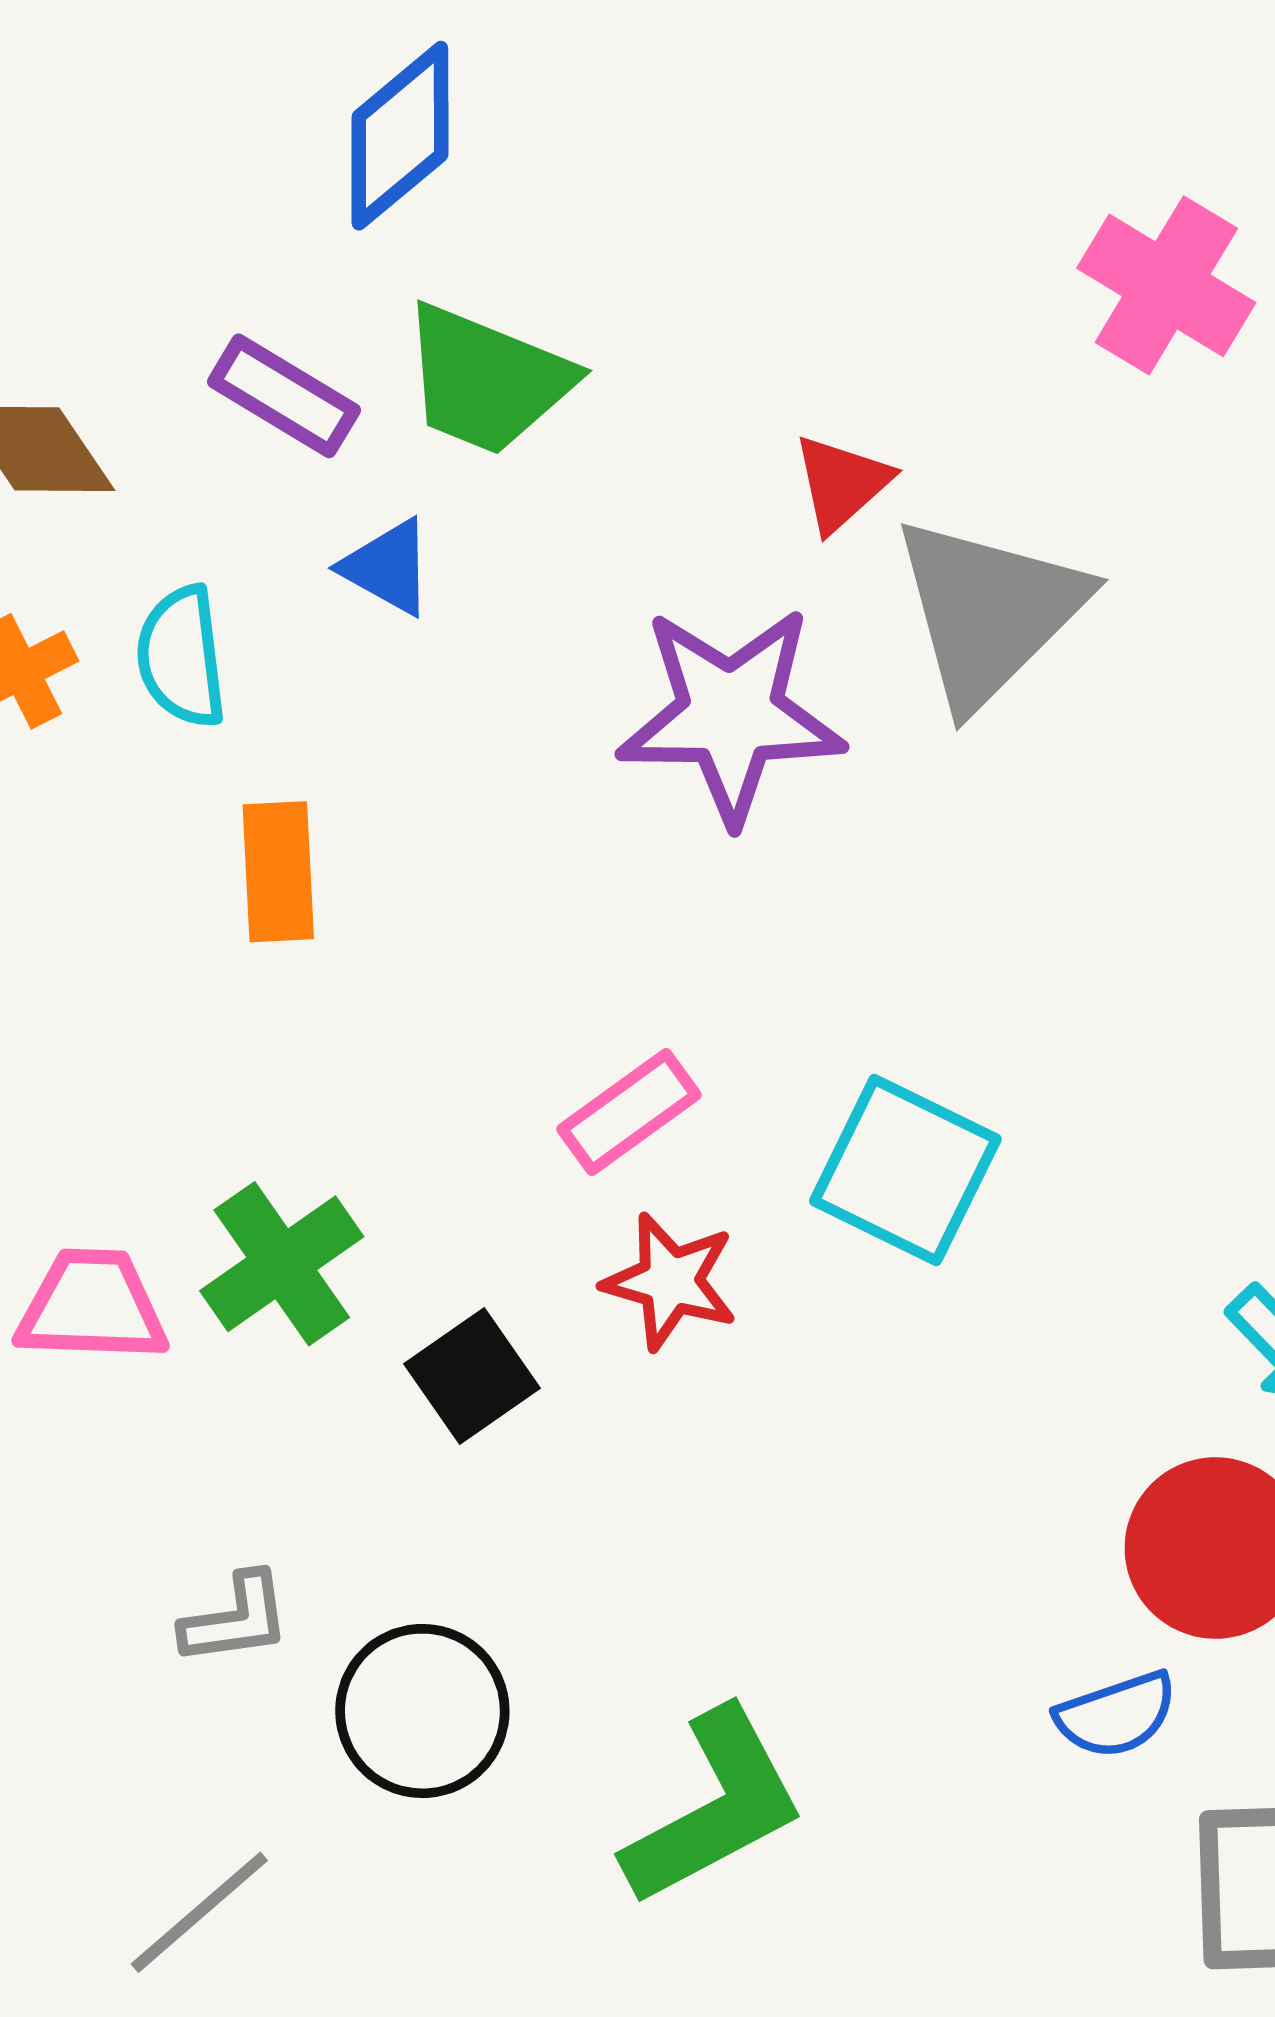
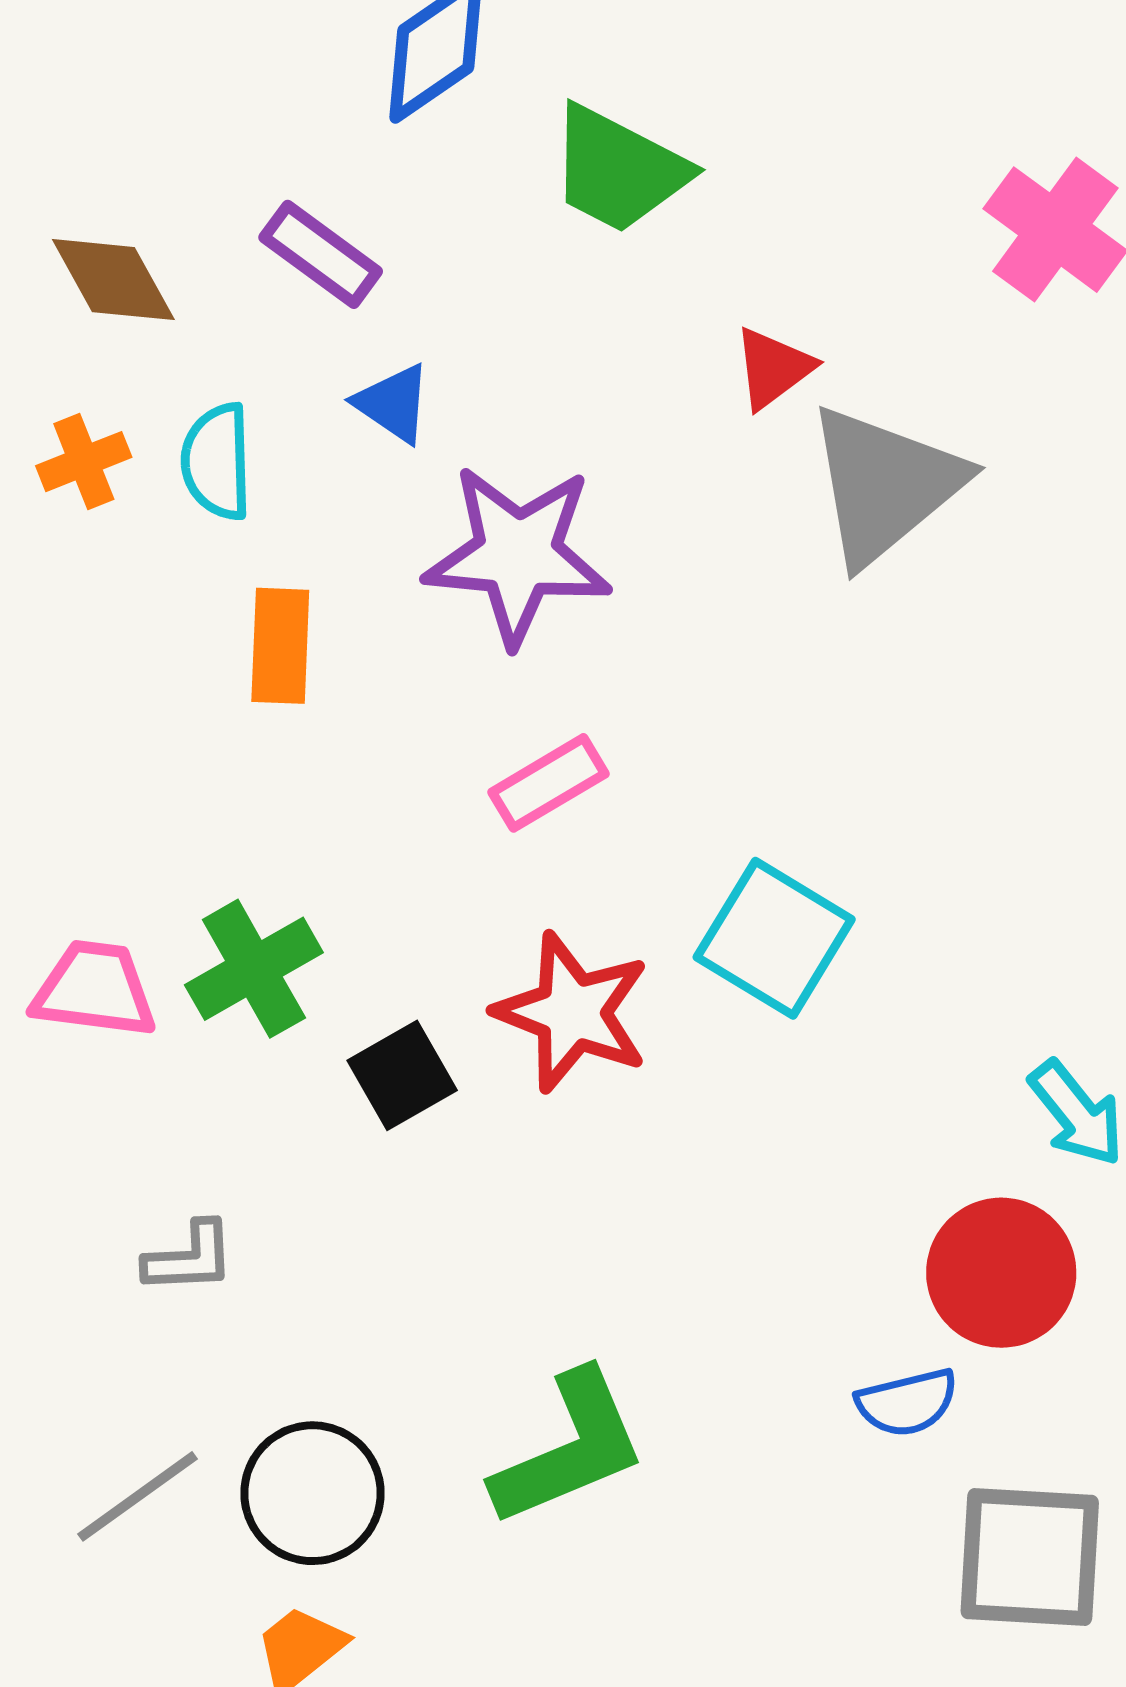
green trapezoid: (487, 380) -> (618, 170), moved
purple star: (731, 715) -> (518, 555), moved
pink rectangle: (629, 1112) -> (549, 783), moved
red star: (670, 1281) -> (572, 1012), size x1.4
black circle: (422, 1711) -> (312, 1493), moved

